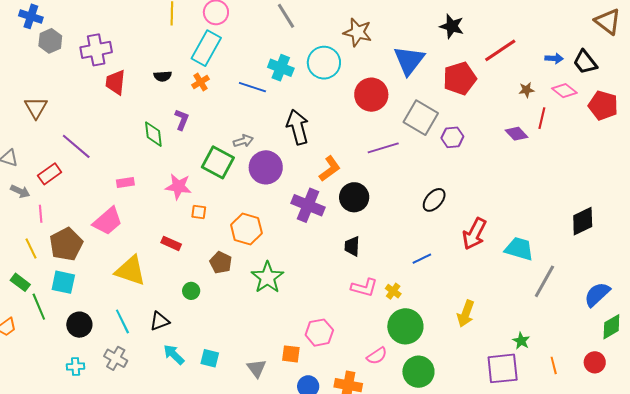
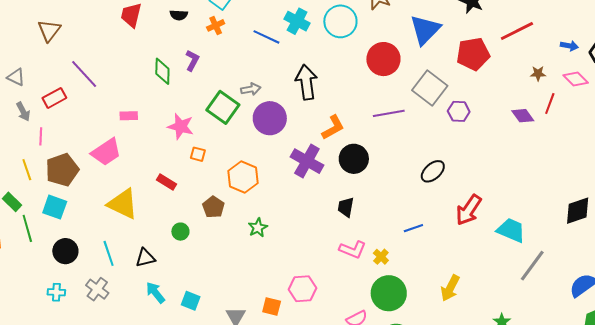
gray arrow: (20, 191) -> (23, 112), turned 30
green star: (267, 277) -> (258, 228), size x0.6

